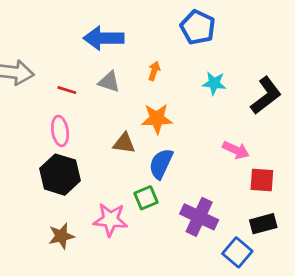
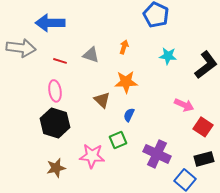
blue arrow: (104, 38) -> (50, 23), moved
brown triangle: (124, 143) -> (102, 100), turned 36
blue semicircle: (161, 164) -> (129, 115), size x0.6
red square: (262, 180) -> (203, 127), turned 30

